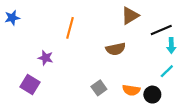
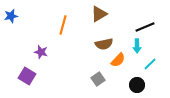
brown triangle: (130, 16) -> (99, 14), moved
cyan arrow: (171, 46) -> (137, 46), moved
gray square: (99, 88) -> (98, 79), moved
orange semicircle: (131, 90) -> (118, 60), moved, turned -56

